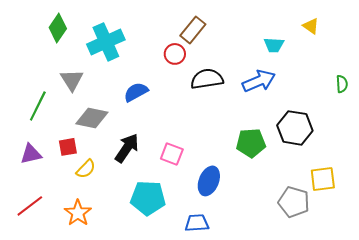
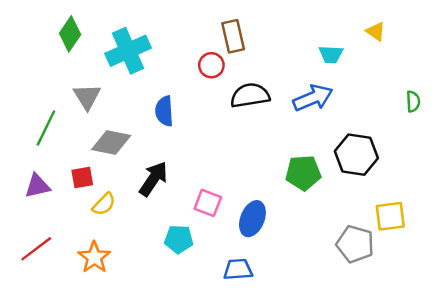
brown rectangle: (193, 30) -> (233, 36), turned -52
blue semicircle: (136, 92) -> (164, 111), turned -65
pink square: (172, 154) -> (208, 203), moved
cyan pentagon: (148, 198) -> (179, 239), size x0.7

